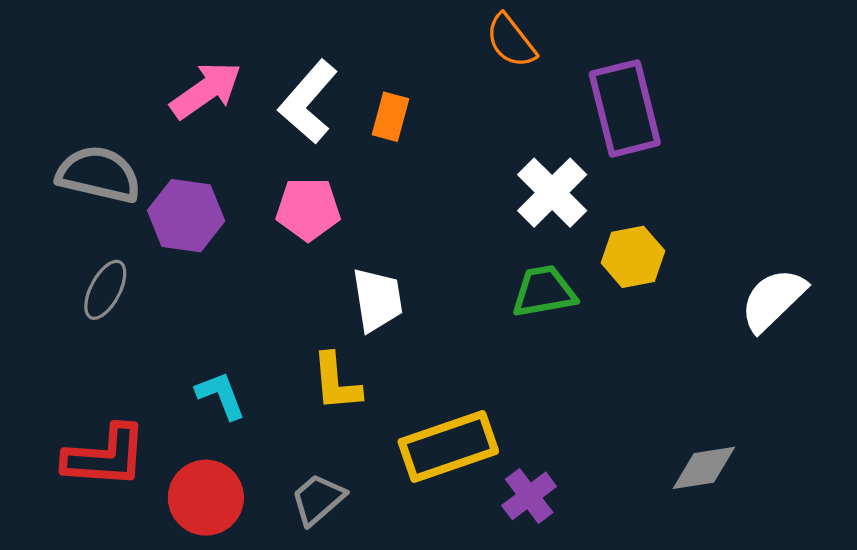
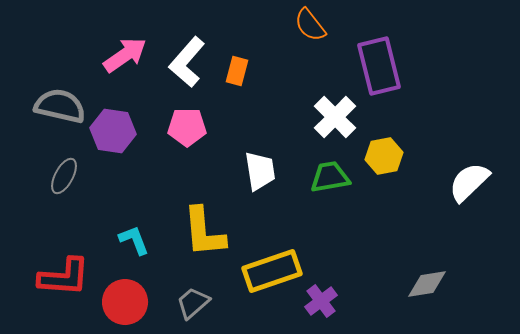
white trapezoid: (377, 300) -> (260, 171), moved
yellow L-shape: (336, 382) -> (204, 232), size x1.4

